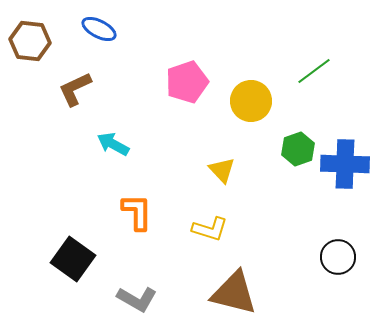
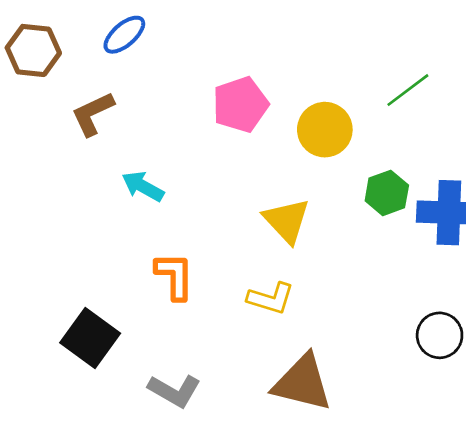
blue ellipse: (99, 29) -> (124, 35), turned -68
yellow triangle: (222, 170) -> (287, 221), size x1.4

